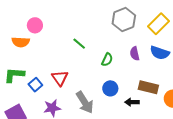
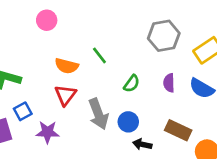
orange semicircle: (21, 42) -> (67, 66), moved
blue square: (35, 85) -> (23, 111), moved
gray arrow: (85, 102) -> (98, 114), moved
black arrow: (132, 102) -> (142, 144), moved

